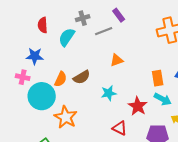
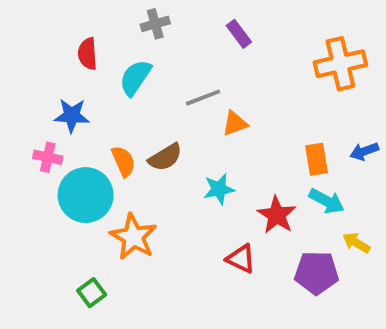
gray cross: (83, 18) -> (155, 24), moved
gray line: (104, 31) -> (203, 98), moved
orange semicircle: (61, 79) -> (123, 161), turned -49

